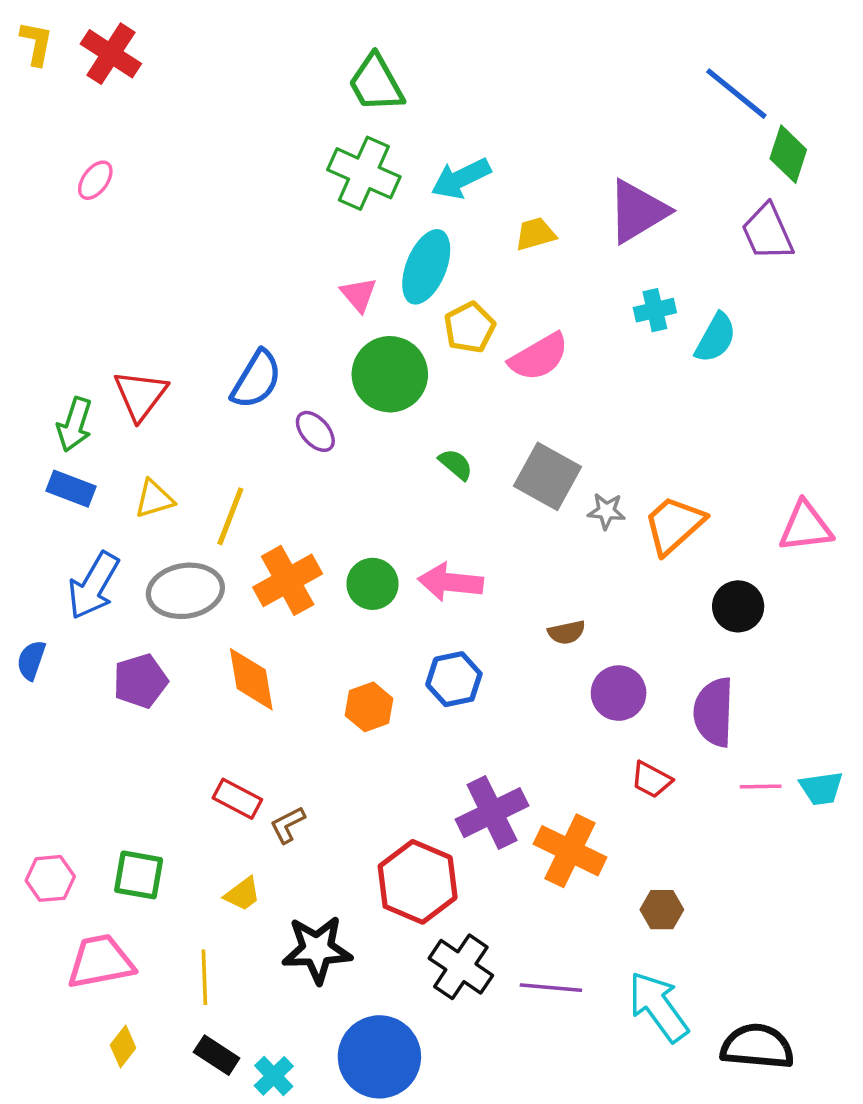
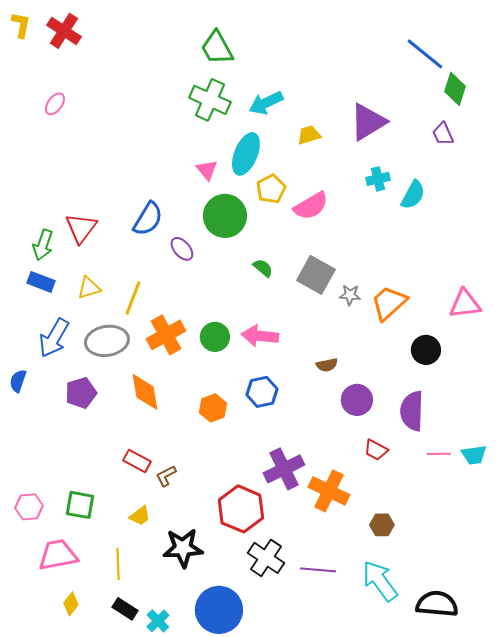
purple trapezoid: (768, 232) -> (443, 134), size x0.7

